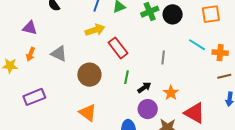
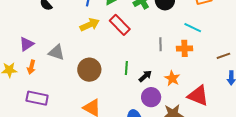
purple triangle: (30, 28) -> (27, 44), moved, turned -42
red rectangle: (118, 48) -> (120, 25), moved
orange cross: (220, 53) -> (185, 48), moved
orange arrow: (31, 54) -> (31, 67), moved
purple rectangle: (34, 97) -> (37, 98), turned 40

